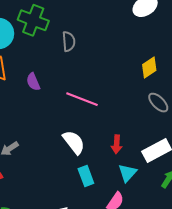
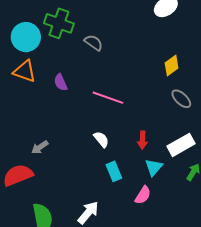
gray semicircle: (69, 41) -> (94, 43), turned -48
white semicircle: (74, 142) -> (101, 139), size x0.7

